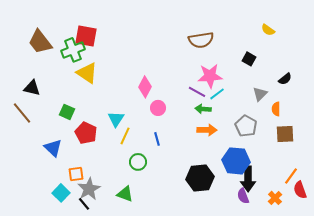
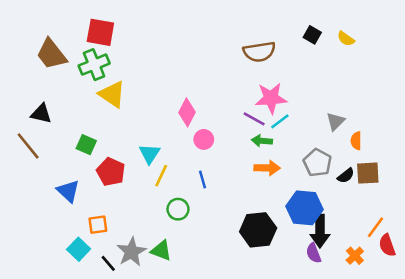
red square: (86, 36) -> (100, 32), moved
black square: (249, 59) -> (312, 35), moved
black semicircle: (285, 79) -> (346, 176), moved
gray star: (89, 189) -> (131, 252), moved

